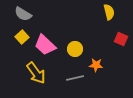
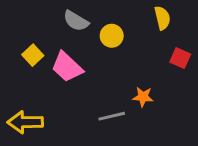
gray semicircle: (23, 14) -> (76, 21), moved
yellow circle: (75, 49) -> (112, 36), moved
yellow arrow: (36, 73) -> (25, 122), moved, turned 125

